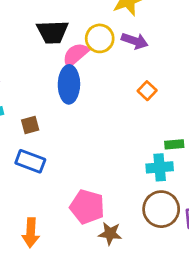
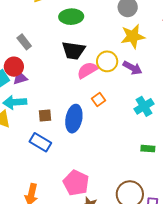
blue ellipse: (69, 84) -> (74, 119), moved
orange square: (147, 91) -> (99, 99), moved
cyan cross: (160, 167) -> (144, 106), moved, turned -36

